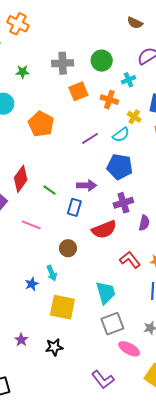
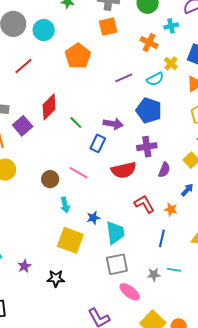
orange square: (78, 91) -> (108, 27), moved
pink line: (31, 225) -> (79, 173), moved
brown circle: (68, 248) -> (50, 179), moved
blue star: (32, 284) -> (93, 218), moved

